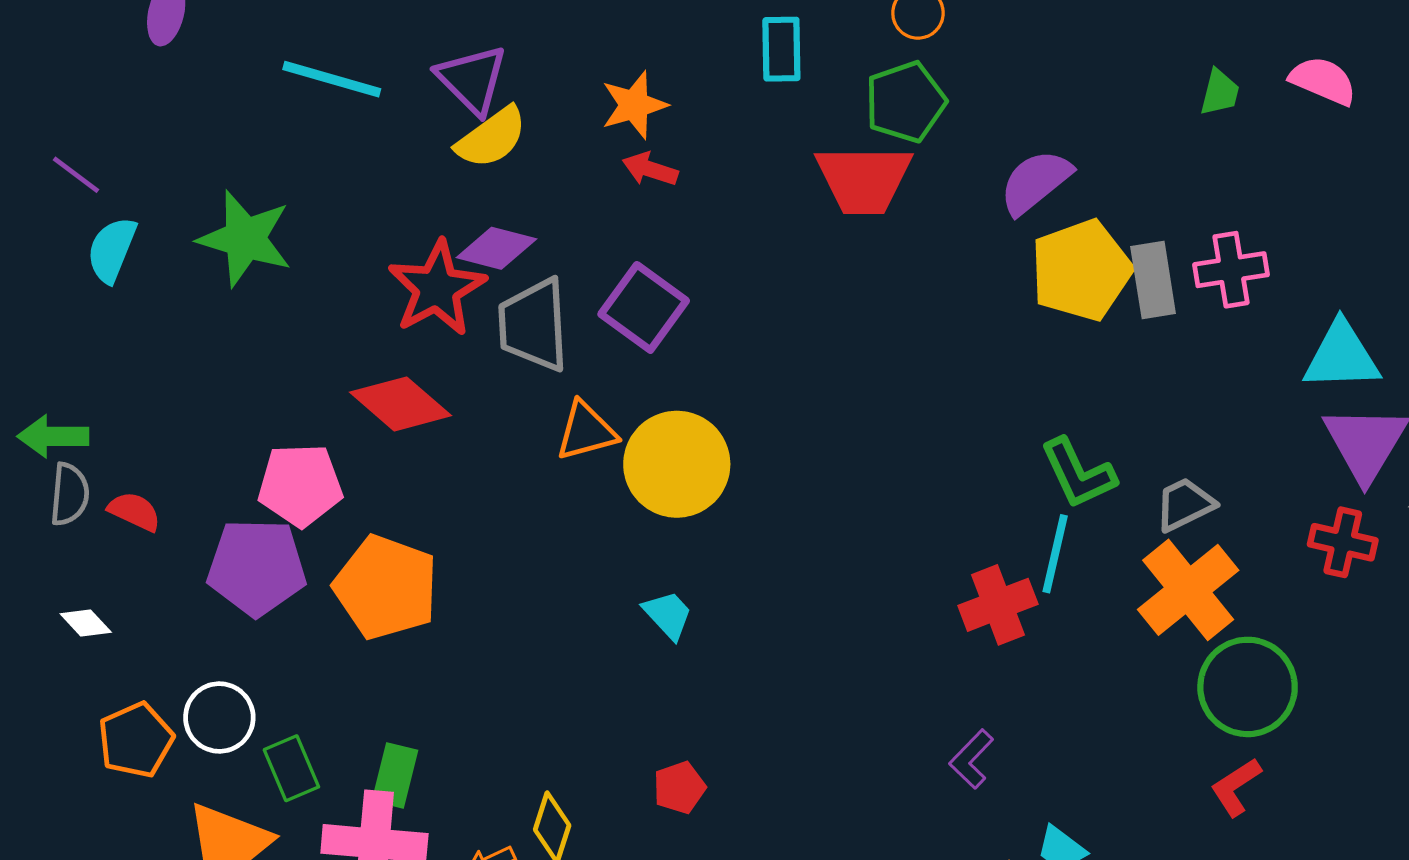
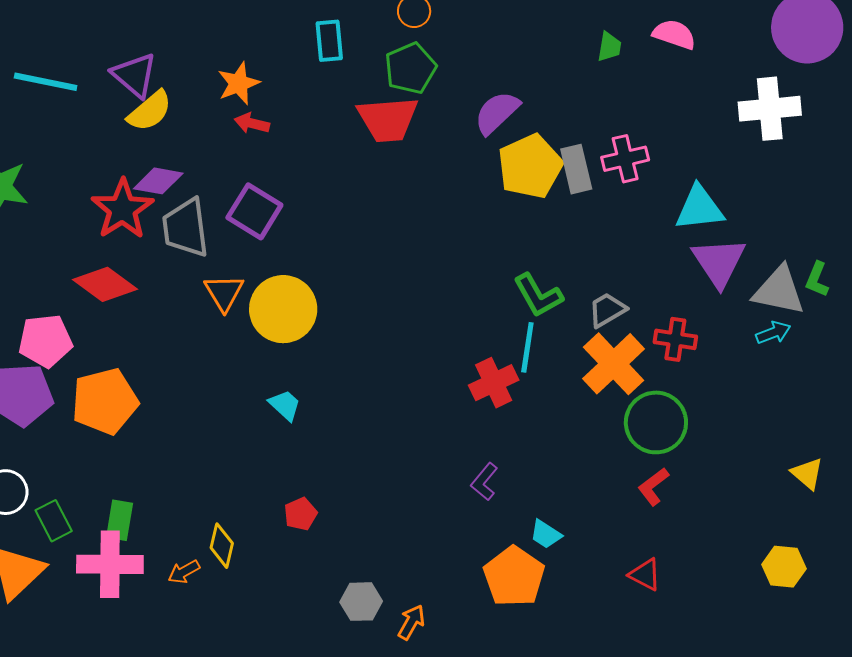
orange triangle: (586, 431) -> (224, 293), turned -42
red cross: (1343, 542) -> (675, 339), moved
orange pentagon: (386, 587) -> (105, 401), turned -30

